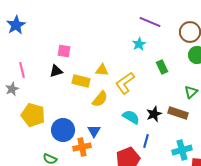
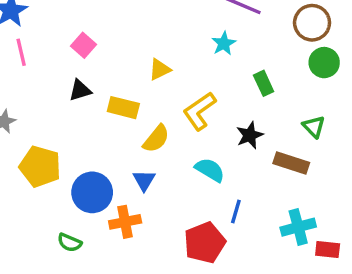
pink square: (64, 51) -> (83, 45), moved, turned 32
pink line: (22, 70) -> (21, 52), moved
yellow triangle: (102, 70) -> (160, 69), moved, turned -32
green triangle: (191, 92) -> (314, 127), turned -32
black star: (154, 114) -> (250, 135), moved
blue triangle: (94, 131) -> (144, 180), moved

